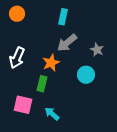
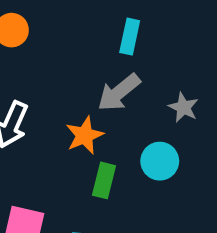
cyan rectangle: (63, 17) -> (130, 37), moved
green rectangle: (42, 84) -> (104, 180), moved

